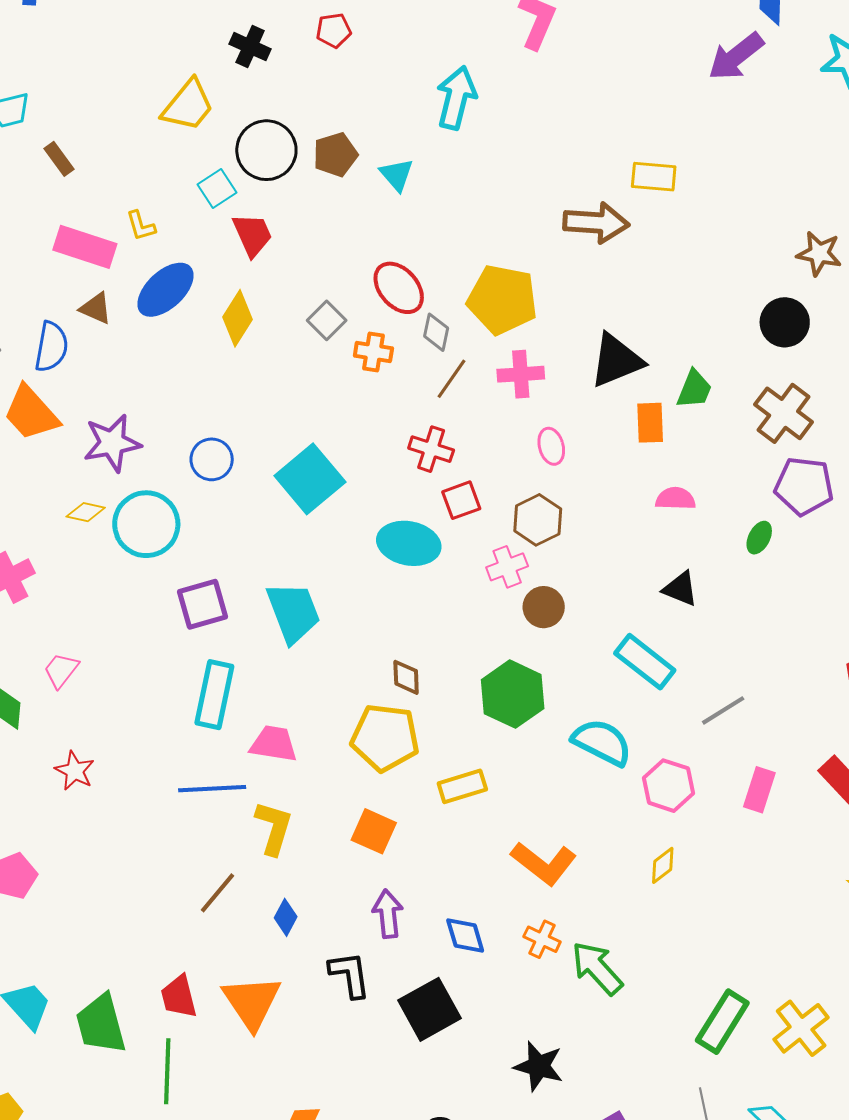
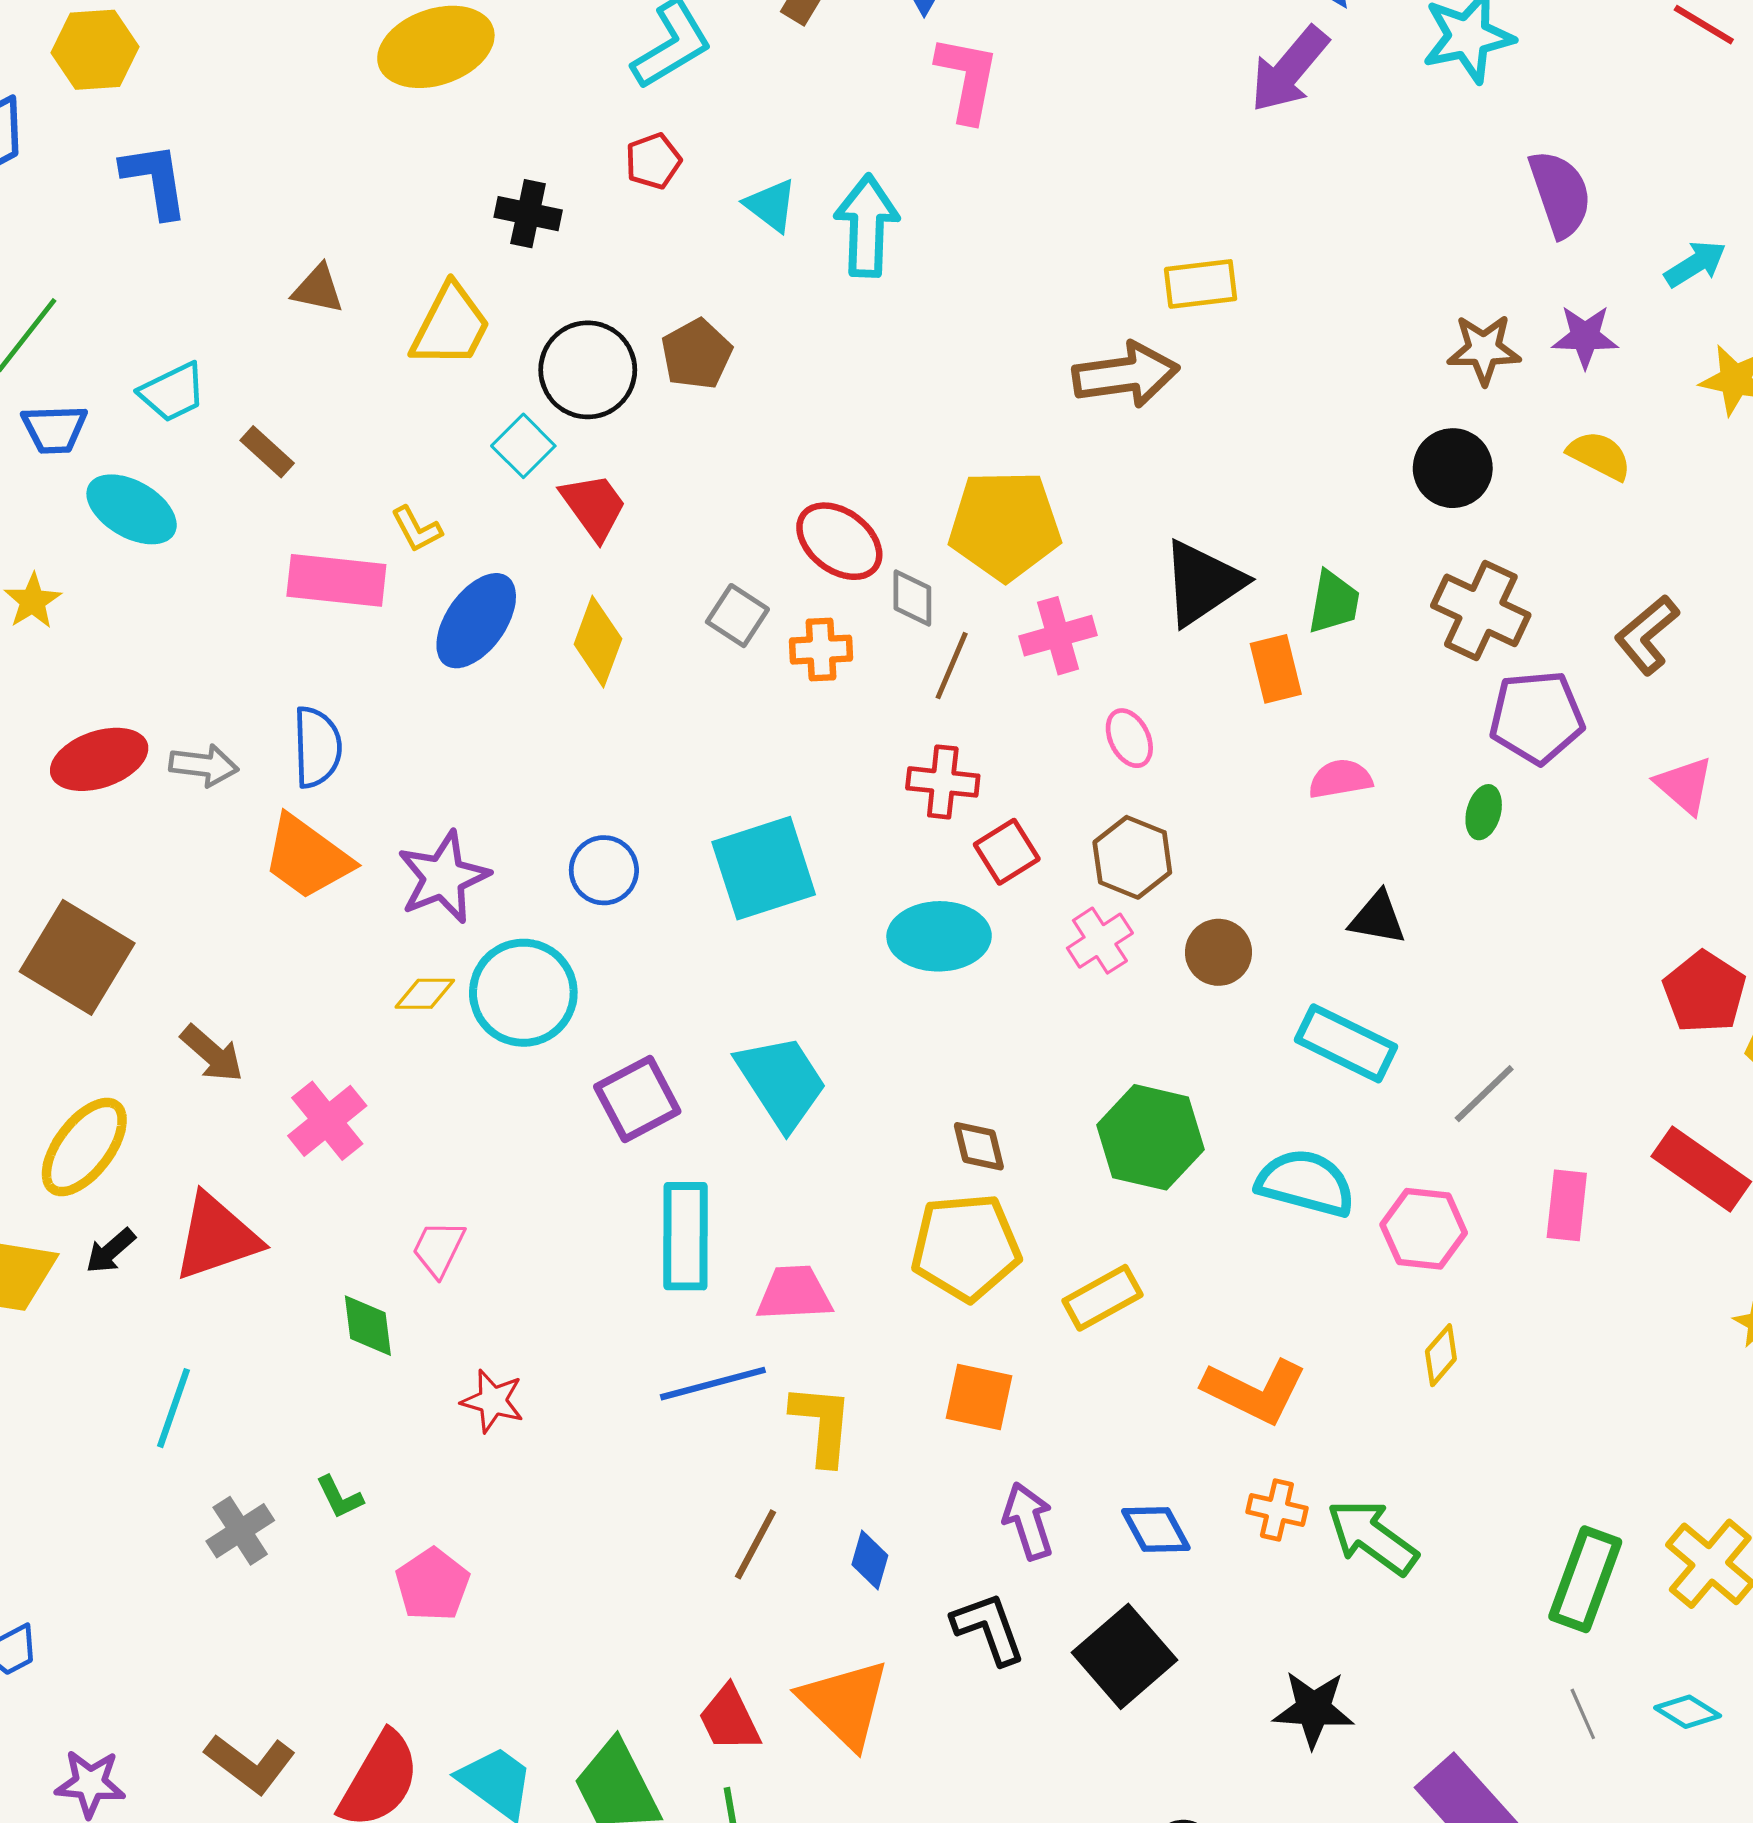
cyan triangle: (397, 175) -> (771, 205), moved
brown triangle: (96, 308) -> (318, 289), moved
cyan square: (310, 479) -> (764, 868), turned 34
brown circle: (544, 607) -> (1218, 952), moved

